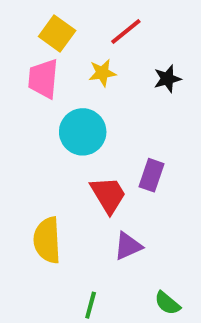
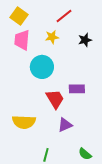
yellow square: (57, 33) -> (19, 16), moved
purple rectangle: (152, 175) -> (77, 89), turned 70
yellow semicircle: (47, 240) -> (24, 122), turned -85

